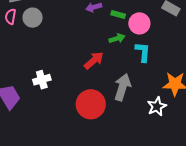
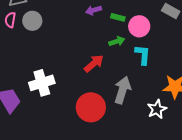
white cross: (42, 80) -> (42, 83), size x1.4

